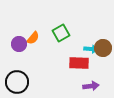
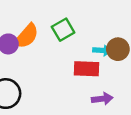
orange semicircle: (33, 38) -> (27, 36), size x1.5

